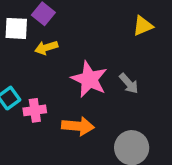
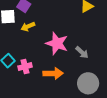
gray arrow: (129, 83) -> (82, 52), moved

